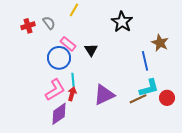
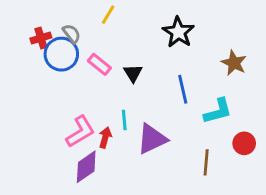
blue circle: (59, 58) -> (61, 54), moved
blue line: (145, 61) -> (183, 89), moved
cyan line: (73, 80) -> (124, 120), moved
cyan L-shape: (149, 88) -> (218, 111), moved
brown line: (138, 99) -> (206, 162), moved, turned -60

